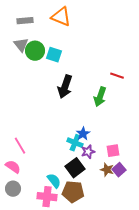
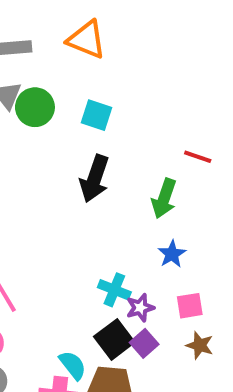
cyan square: (54, 55) -> (96, 115), moved
blue star: (83, 134) -> (172, 254), moved
brown star: (107, 170) -> (200, 345), moved
purple square: (119, 170) -> (144, 343), moved

